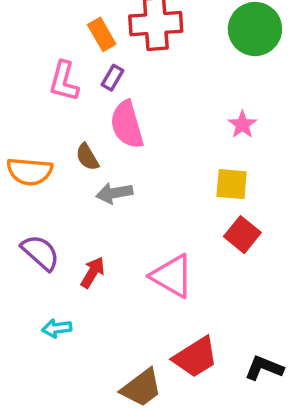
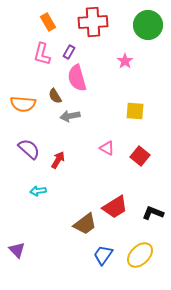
orange rectangle: (102, 34) -> (48, 22), moved
pink star: (242, 125) -> (125, 61), moved
red square: (242, 235) -> (140, 156), moved
pink triangle: (172, 276) -> (107, 148), moved, size x0.6

